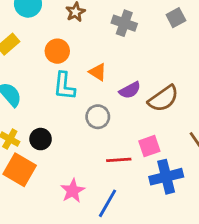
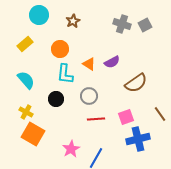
gray cross: (124, 23) -> (122, 24), moved
purple semicircle: (130, 90) -> (112, 62), moved
black circle: (41, 139) -> (56, 99), moved
red line: (119, 160) -> (96, 119), moved

